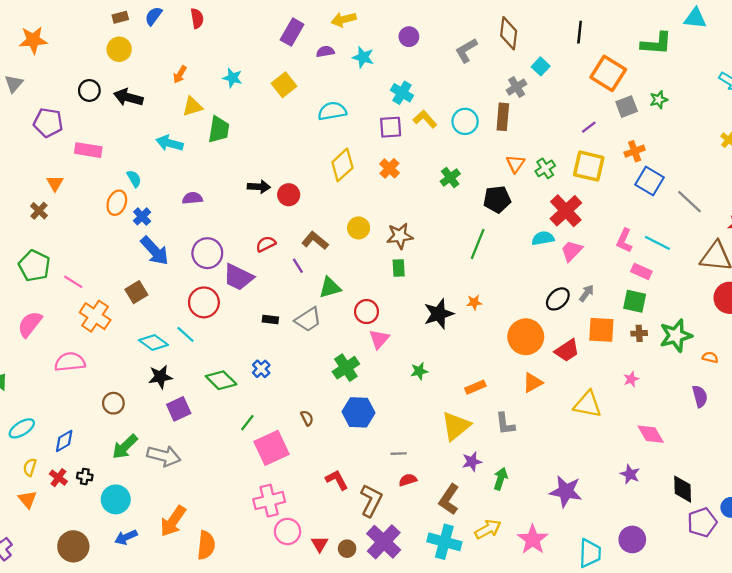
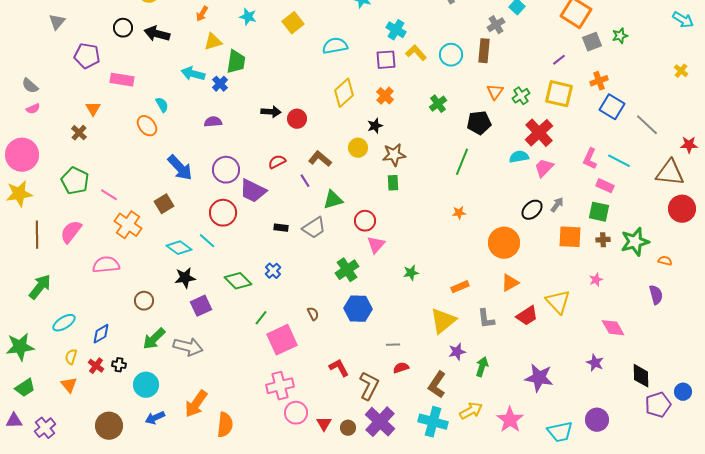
orange ellipse: (117, 203) -> (147, 126), turned -60
blue cross: (142, 216) -> (220, 84), moved
black star: (439, 314) -> (375, 126), moved, size x0.6
red trapezoid: (567, 350) -> (527, 316), moved
yellow triangle: (588, 404) -> (558, 302), turned 36
cyan trapezoid: (590, 553) -> (560, 432), turned 76

